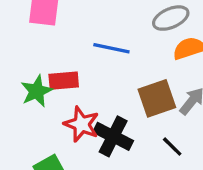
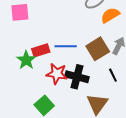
blue line: (111, 48) -> (66, 46), moved
black line: (172, 147) -> (113, 75), turned 32

